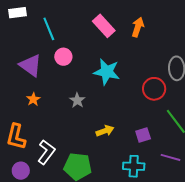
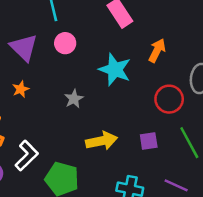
orange arrow: (138, 27) -> (157, 50), moved
yellow arrow: (105, 131) -> (102, 141), size x1.4
purple square: (143, 135) -> (149, 141), moved

